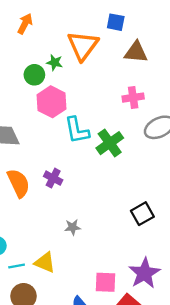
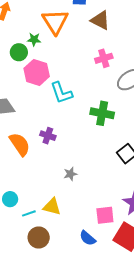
brown triangle: (136, 52) -> (100, 20), turned 30
green cross: (110, 143) -> (102, 113), moved, turned -35

